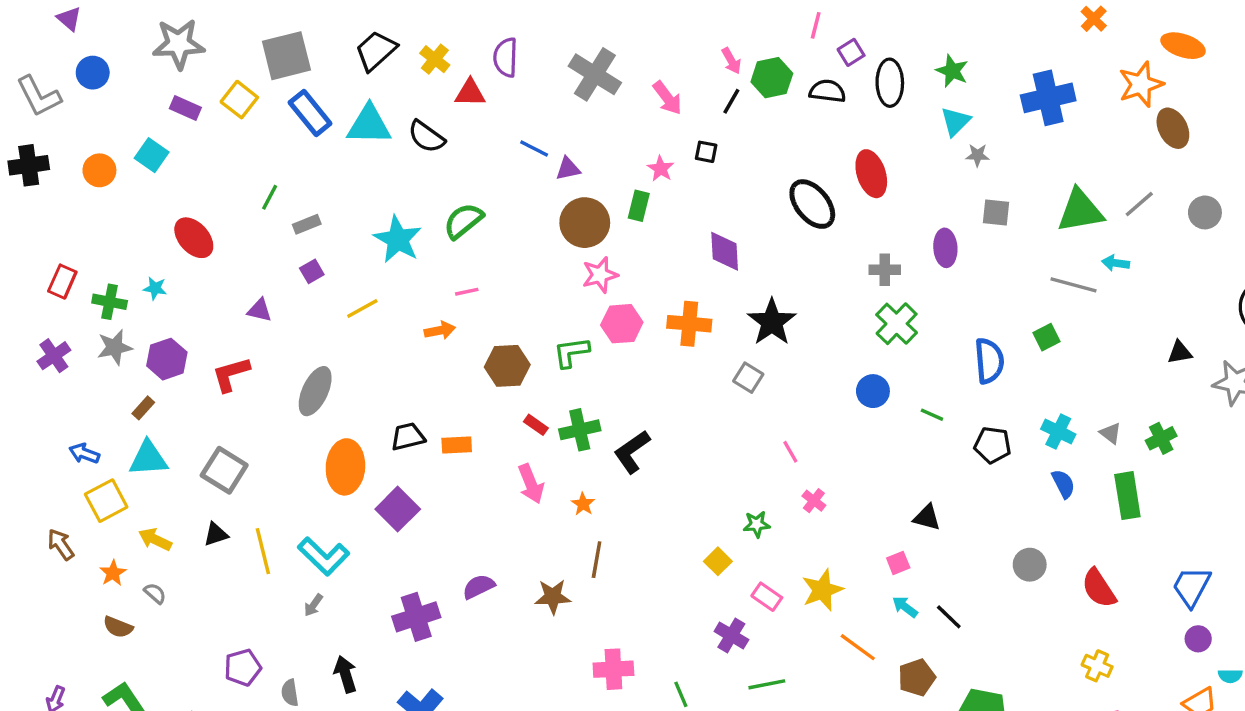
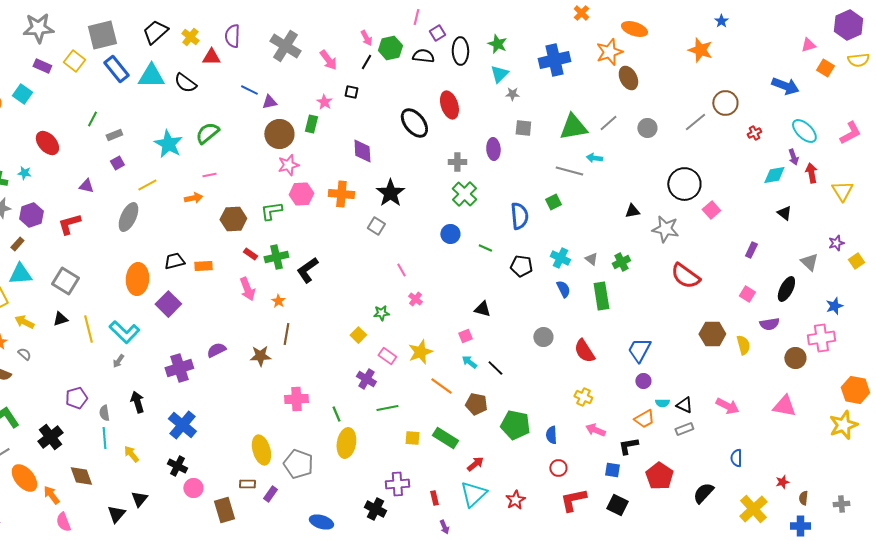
gray ellipse: (315, 391) -> (128, 217), moved
brown pentagon: (917, 678) -> (476, 404), turned 30

